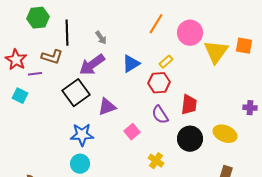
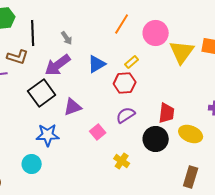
red trapezoid: (189, 105) -> (167, 113), moved
purple semicircle: (160, 115) -> (126, 115), turned 90
cyan circle: (80, 164) -> (32, 164), moved

